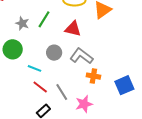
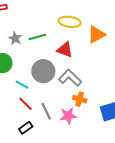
green line: (44, 19) -> (37, 37), turned 36
gray circle: (54, 53) -> (43, 71), size x1.5
pink star: (84, 104) -> (68, 116), moved

